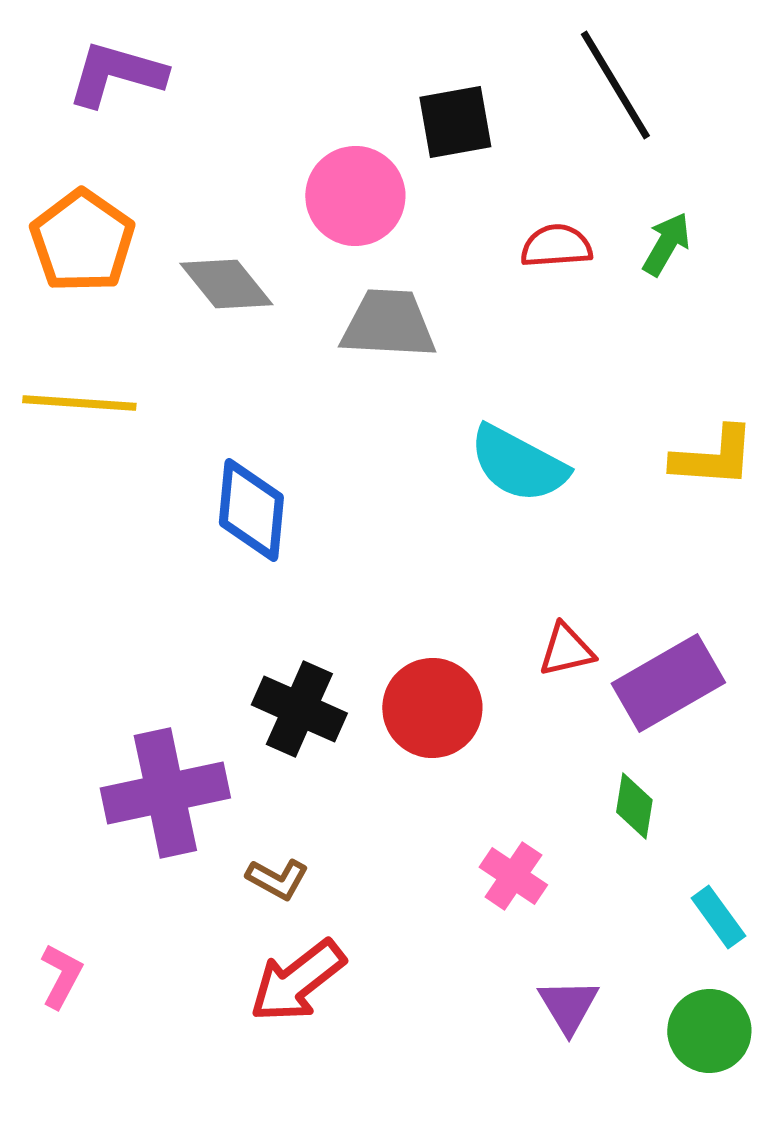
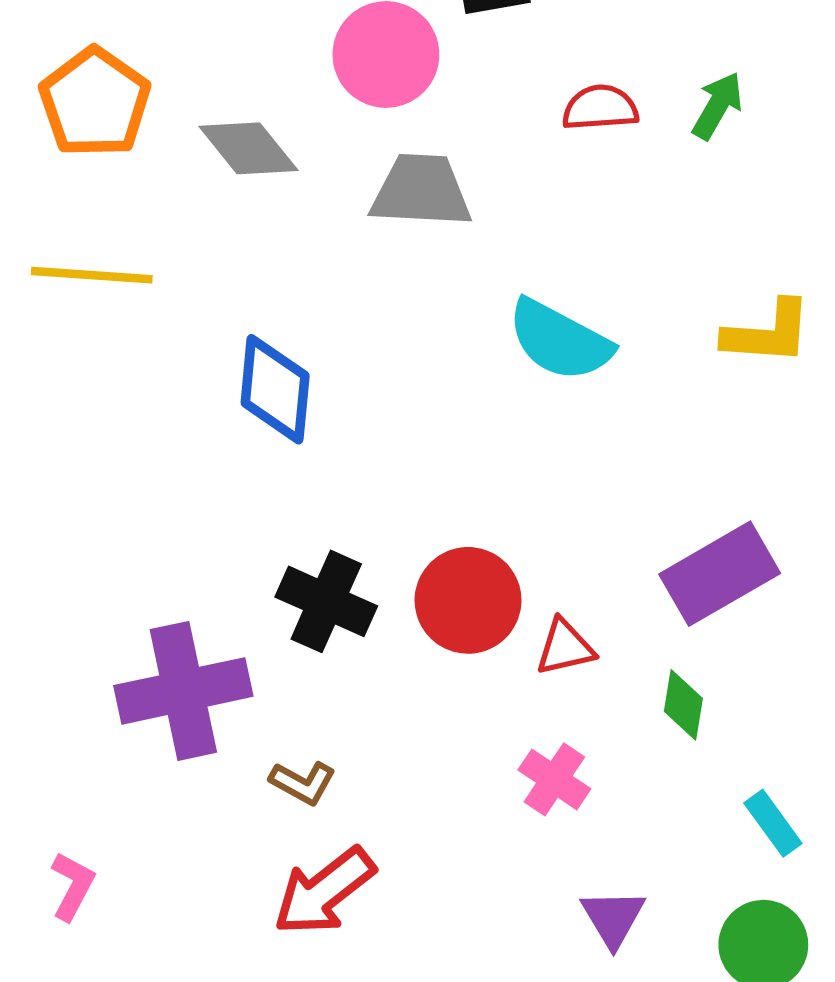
red triangle: (566, 650) -> (565, 647), moved

